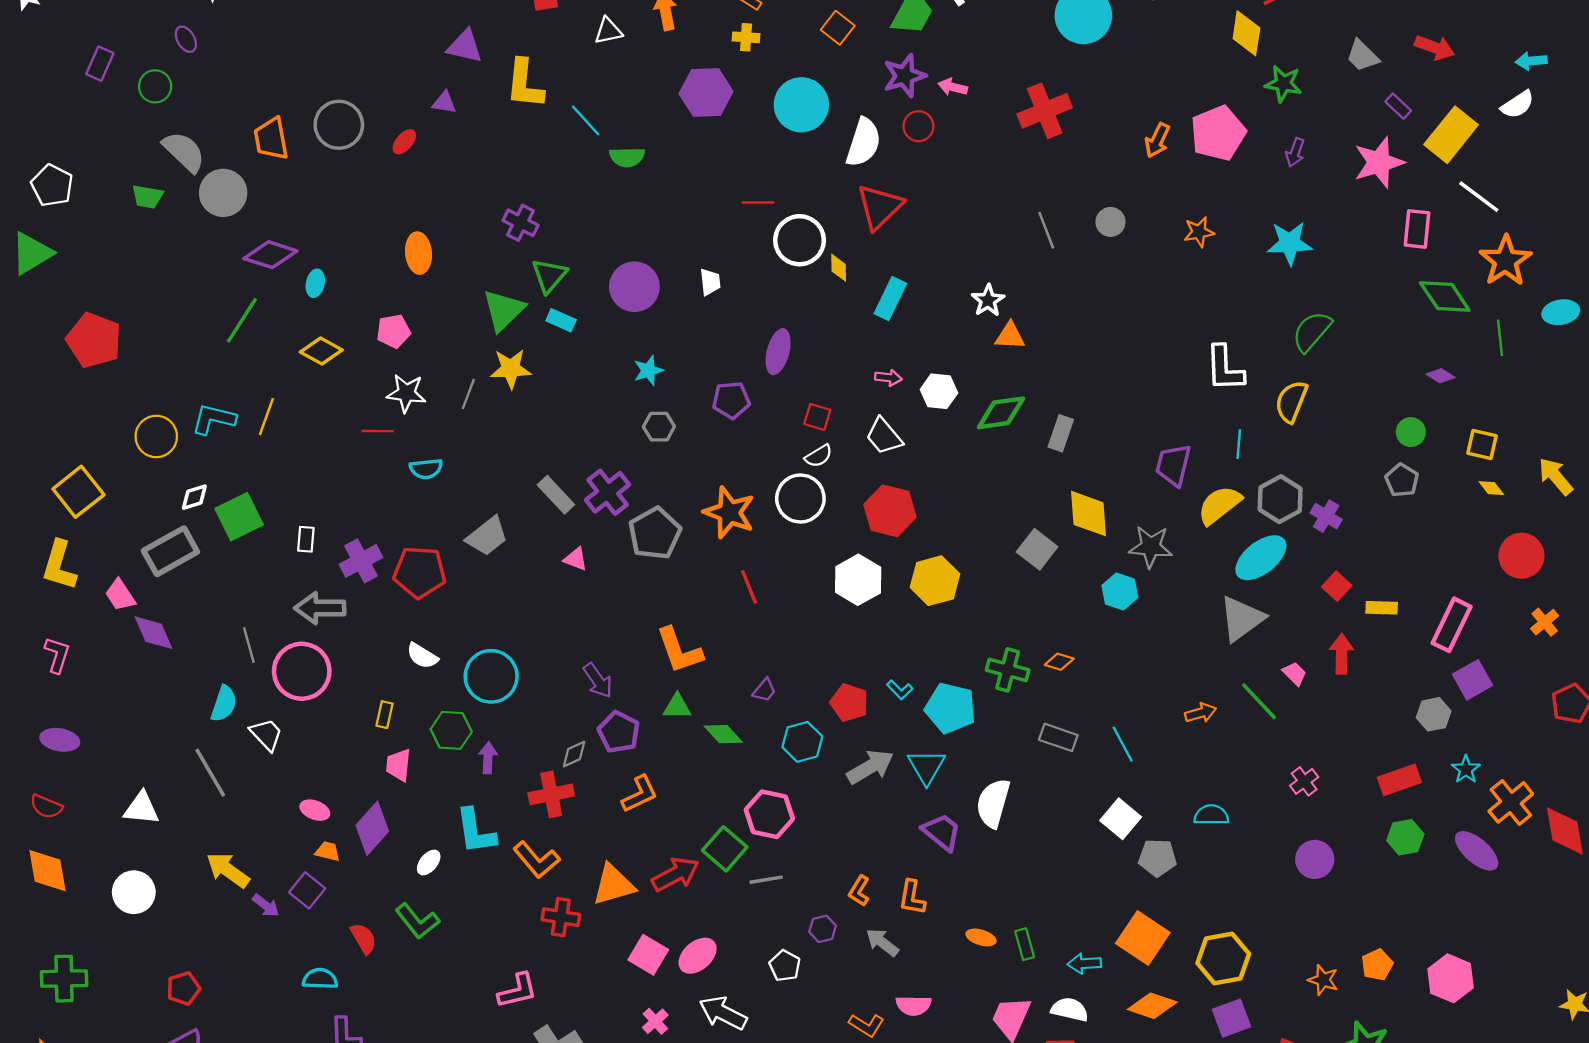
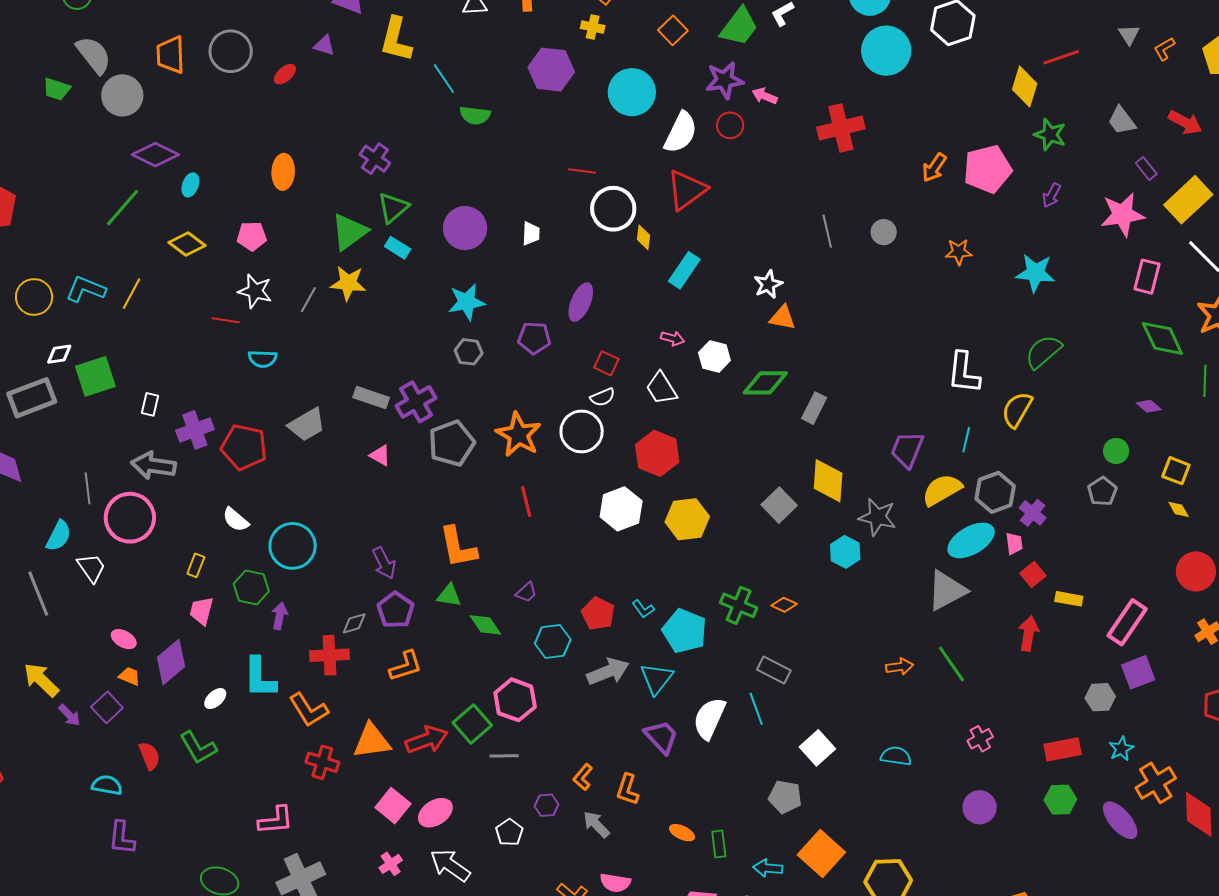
cyan star: (648, 370) -> (467, 302), size x1.4
gray rectangle: (556, 495) -> (371, 398), turned -36
pink trapezoid: (1295, 674) -> (1014, 544), moved, turned 30
cyan line: (1123, 744) -> (756, 709), moved
gray pentagon: (1157, 858) -> (785, 797), moved

